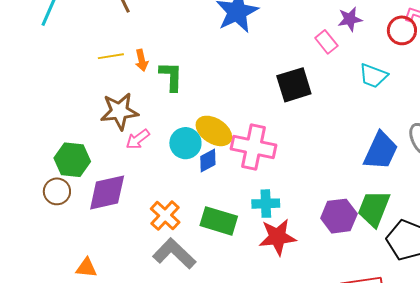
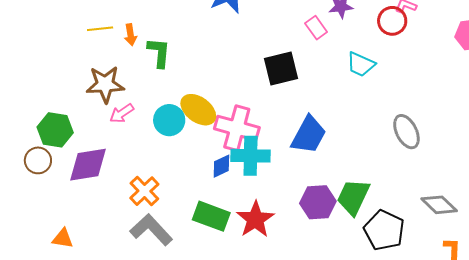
blue trapezoid: (381, 151) -> (309, 135), moved
blue diamond: (208, 160) -> (221, 166), moved
cyan cross: (266, 204) -> (251, 156), moved, size x1.4
green rectangle: (219, 221) -> (211, 216), moved
red star: (277, 237) -> (255, 219), turned -30

